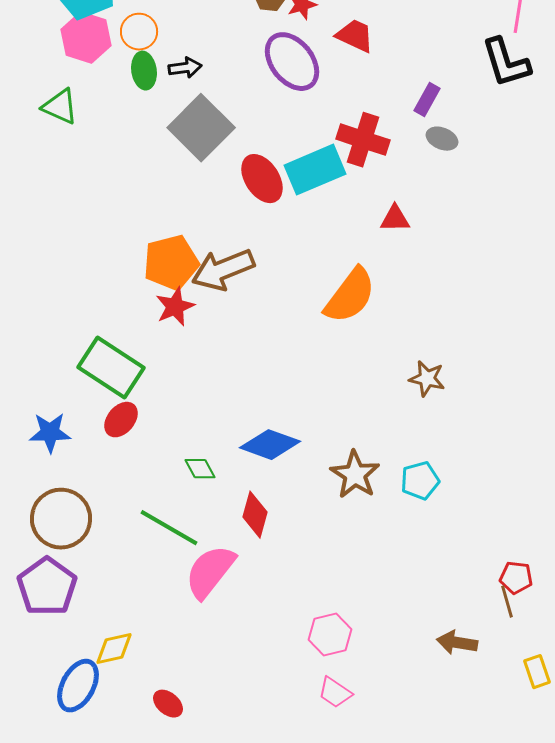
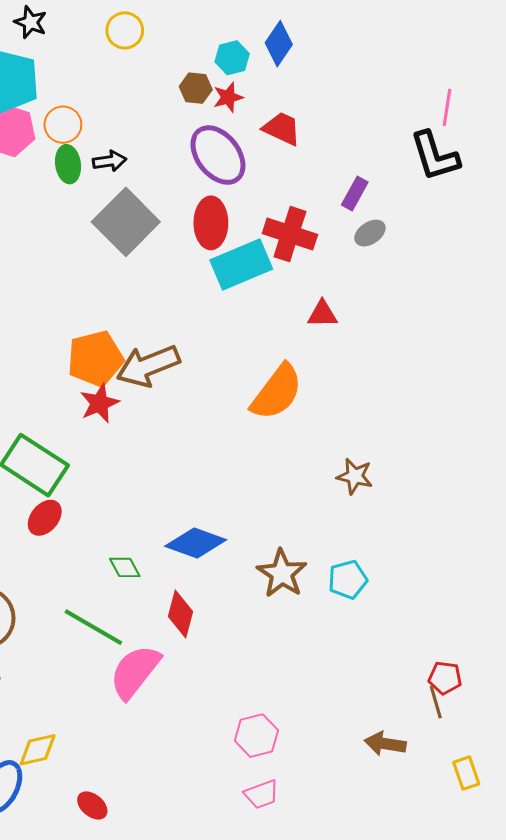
gray ellipse: (442, 139) -> (370, 233), turned -56
red ellipse: (262, 179) -> (211, 223), moved, turned 33
pink trapezoid: (335, 693) -> (262, 794), turned -54

